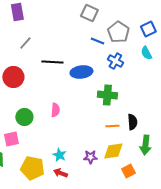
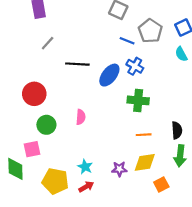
blue cross: (115, 61) -> (135, 66), moved
blue ellipse: (81, 72) -> (109, 75), turned -45
red circle: (13, 77) -> (34, 94), moved
black semicircle: (132, 122) -> (177, 130), moved
red arrow: (60, 173) -> (86, 187), turned 128

